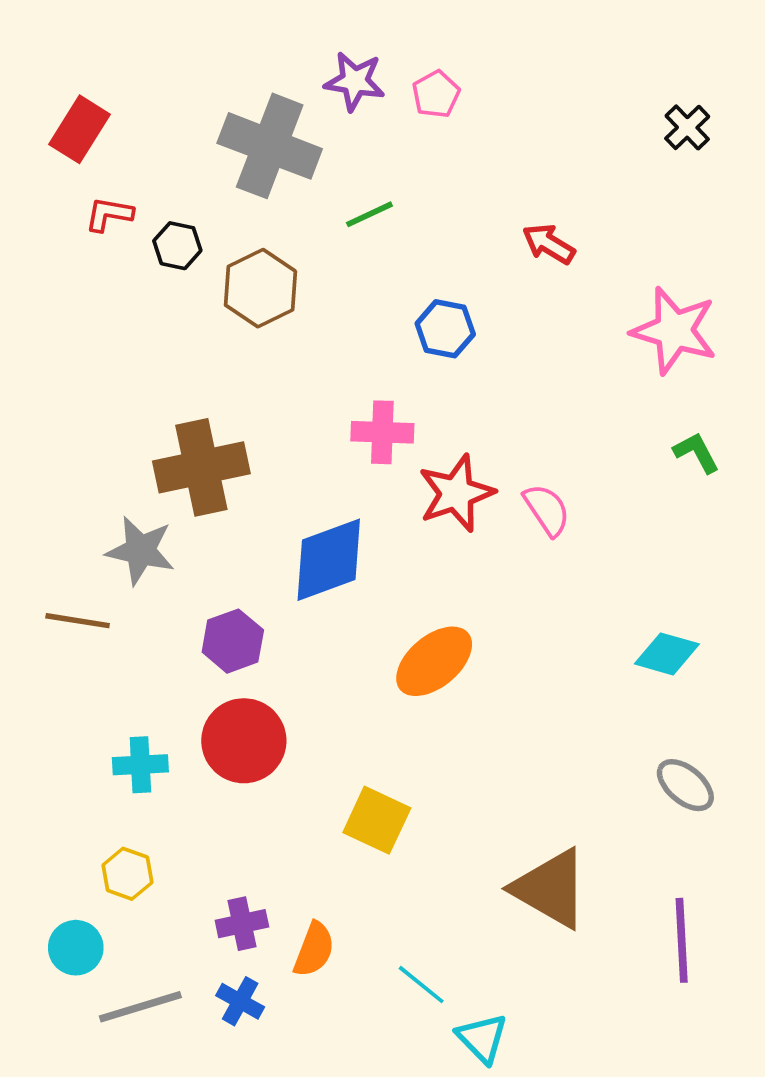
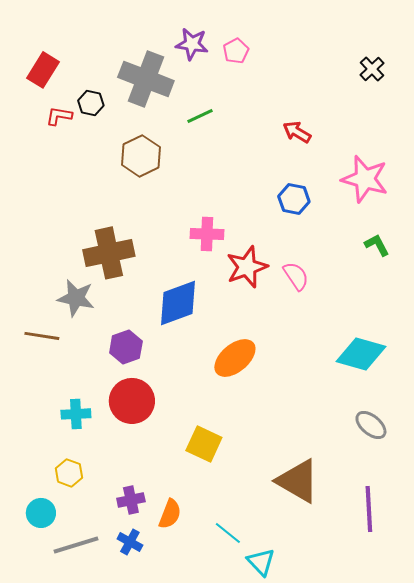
black hexagon: (177, 246) -> (91, 103), moved
blue hexagon: (445, 329) -> (294, 199), moved
cyan diamond: (667, 654) -> (361, 354), size x1.4

